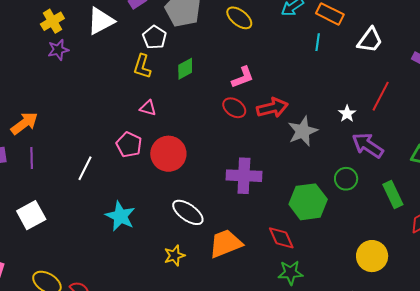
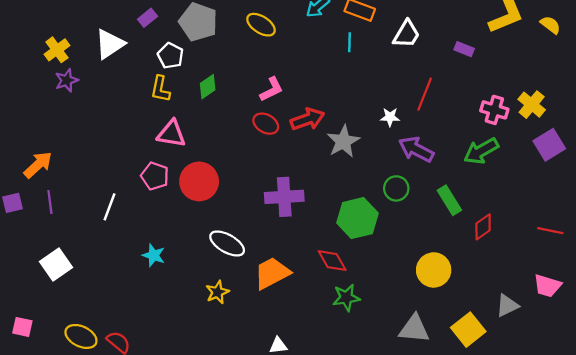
pink triangle: (148, 108) -> (171, 134), size x1.6
white star: (347, 114) -> (390, 117), turned -30
cyan star: (120, 216) -> (154, 255), size x0.7

